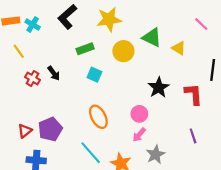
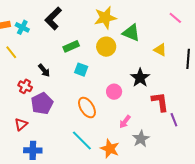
yellow star: (109, 19) -> (105, 18), moved
yellow triangle: (179, 48) -> (160, 50), moved
red cross: (33, 78) -> (25, 86), moved
red L-shape: (193, 94) -> (160, 102), moved
pink circle: (139, 114) -> (114, 92), moved
purple pentagon: (50, 129) -> (42, 103), moved

